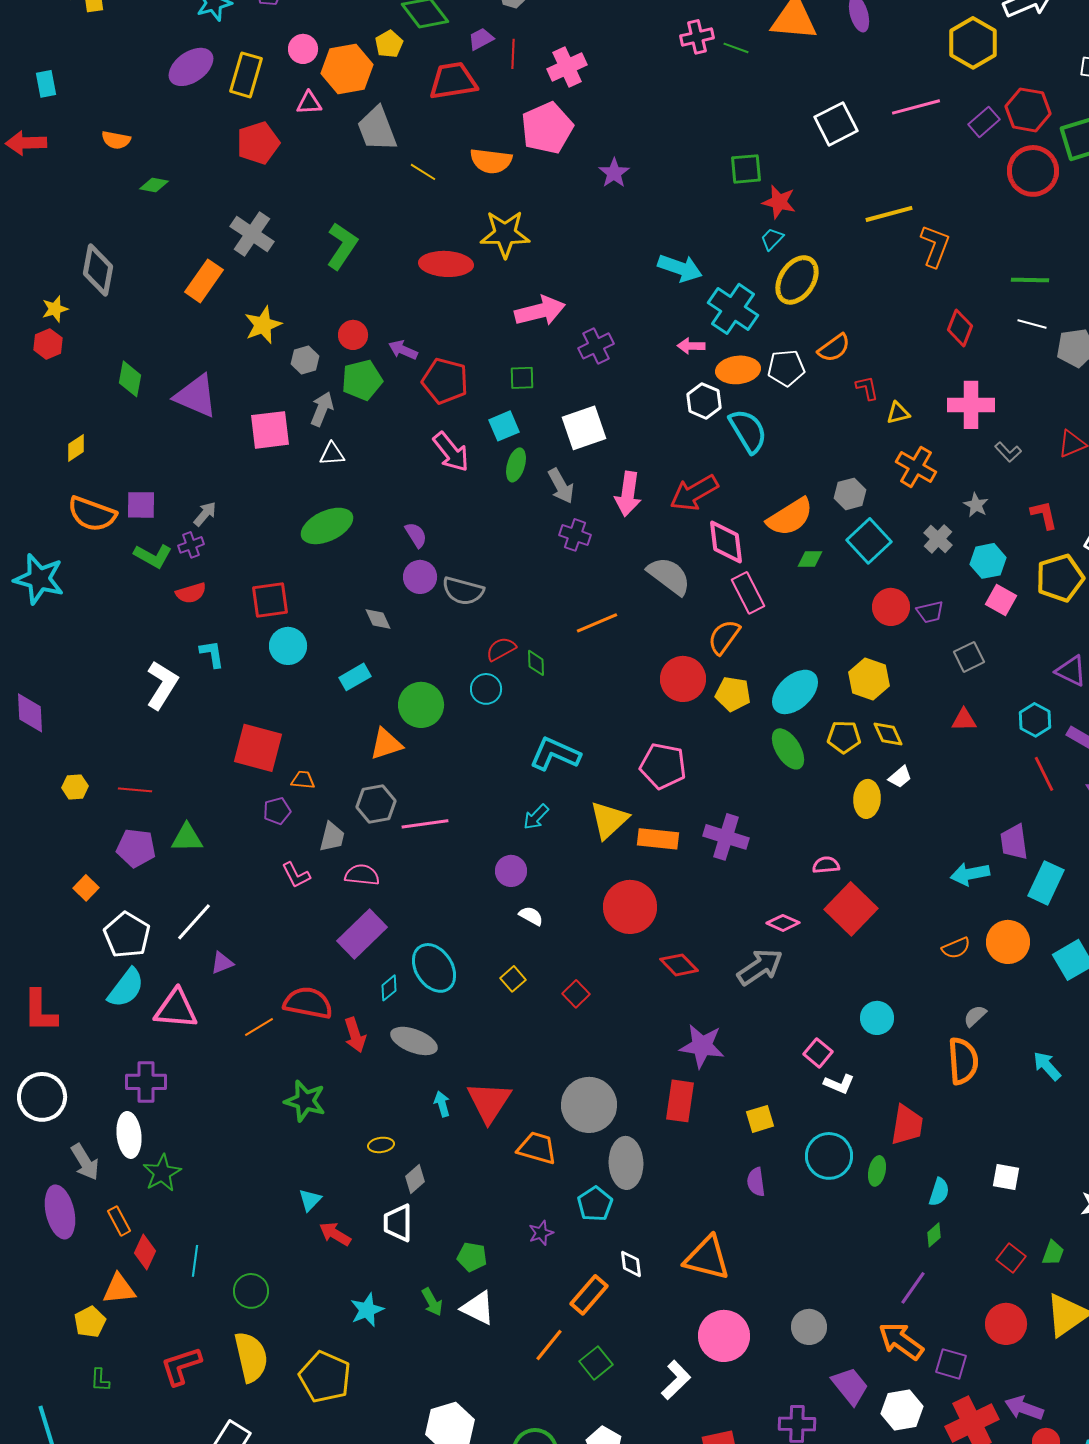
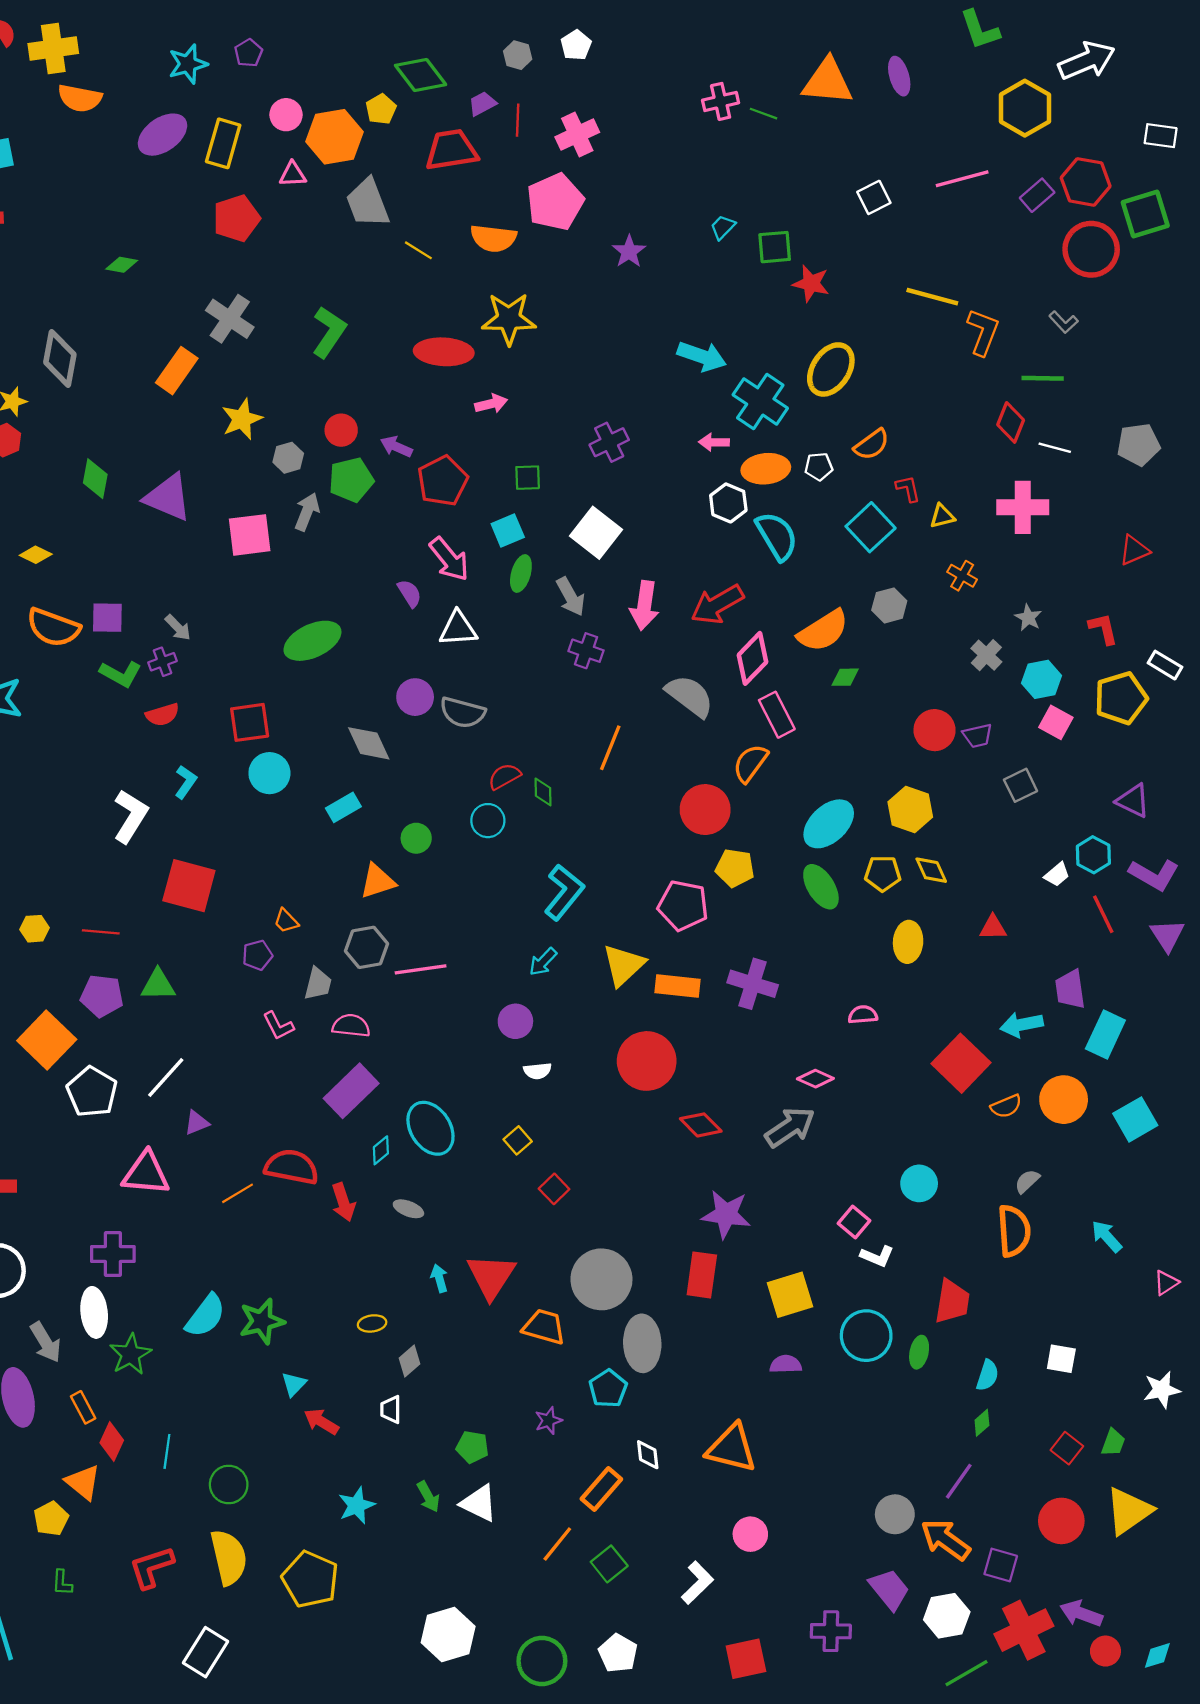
white square: (836, 124) -> (874, 197), size x0.7
orange semicircle: (116, 140) -> (80, 98), moved, size x1.4
yellow line: (889, 214) -> (932, 297), turned 30
cyan trapezoid: (772, 239) -> (723, 227), moved
green line: (1030, 280) -> (1043, 378), moved
pink arrow: (540, 311) -> (491, 404), moved, size x0.6
white line: (1032, 324) -> (1055, 448), moved
white pentagon: (786, 368) -> (819, 467), size x0.7
red pentagon: (445, 381) -> (443, 481), turned 30
white square: (584, 428) -> (596, 533), turned -33
yellow diamond: (76, 448) -> (36, 555), turned 60
gray L-shape: (1008, 452) -> (1064, 322), moved
white triangle: (332, 454) -> (458, 629), moved, size x1.4
orange cross: (916, 467) -> (962, 576), size x0.7
gray arrow: (205, 514) -> (178, 628), turned 96
purple semicircle: (416, 535) -> (410, 593), moved
cyan square: (869, 541) -> (871, 527), moved
pink diamond: (726, 542) -> (753, 658), turned 51
gray diamond: (378, 619) -> (369, 743), size x1.5
orange line: (597, 623) -> (610, 748), turned -45
cyan L-shape: (212, 654) -> (186, 782), turned 44
yellow pentagon: (733, 694) -> (735, 868), moved
green circle: (421, 705) -> (416, 838), size x0.6
red triangle: (964, 720) -> (993, 928), moved
red square: (258, 748) -> (189, 886), moved
cyan L-shape: (555, 754) -> (564, 892), turned 105
white trapezoid: (900, 777) -> (1057, 875), moved
orange trapezoid: (303, 780) -> (286, 921), turned -140
orange square: (86, 888) -> (47, 1040), size x2.0
red square: (851, 909) -> (961, 1063), moved
white semicircle: (531, 916) -> (537, 1071), turned 145
cyan semicircle: (126, 988) -> (206, 1316), moved
red square: (576, 994) -> (554, 1189), moved
gray ellipse: (414, 1041) -> (408, 1209), size x0.6
green star: (305, 1101) -> (262, 1321), moved, turned -30
yellow square: (760, 1119) -> (790, 1295), size x1.5
purple semicircle: (756, 1182) -> (786, 1364), turned 96
white trapezoid: (398, 1223) -> (391, 1410), size x0.7
orange triangle: (119, 1289) -> (83, 1482), turned 45
gray circle: (809, 1327) -> (895, 1514), moved
pink circle: (724, 1336) -> (750, 1534), size x0.6

